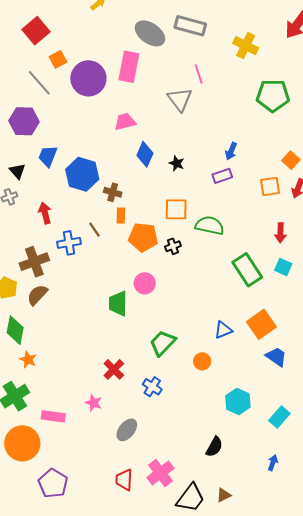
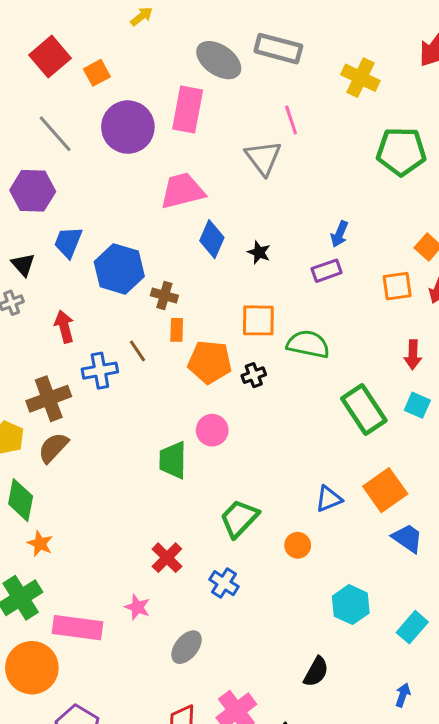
orange square: (58, 59) -> (97, 73), moved
pink trapezoid: (125, 122) -> (182, 191), size x1.4
pink rectangle: (53, 416) -> (77, 628), size x1.4

